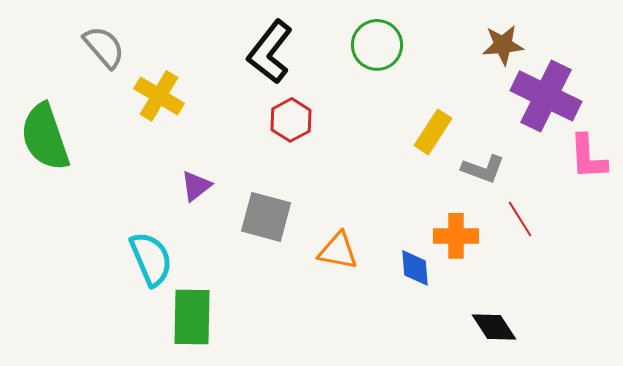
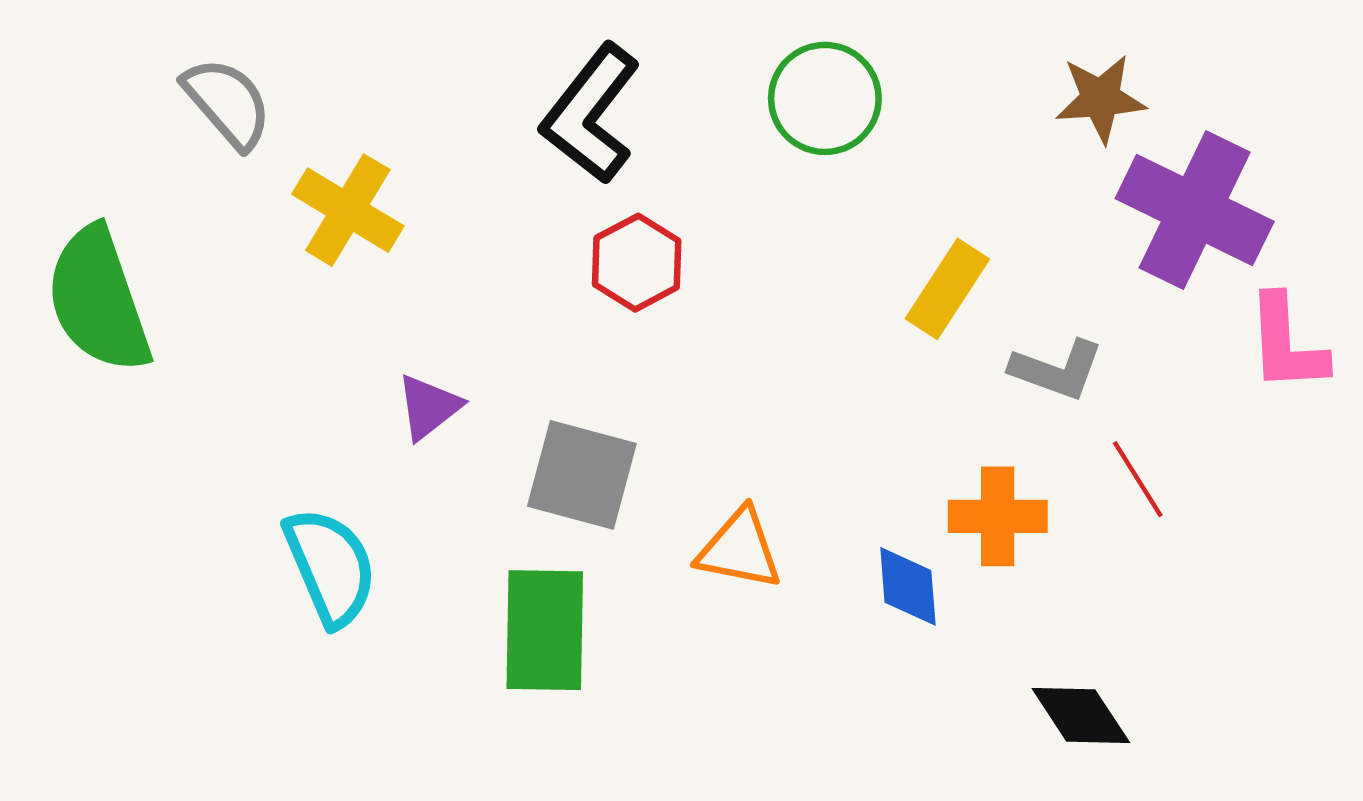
green rectangle: (192, 317) -> (545, 630), moved

